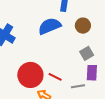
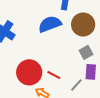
brown circle: (83, 26) -> (83, 24), size x1.5
gray line: (78, 86) -> (76, 85), turned -40

